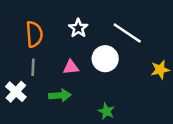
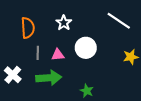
white line: (127, 33) -> (119, 21), moved
gray line: (33, 67) -> (38, 53), moved
green arrow: (60, 95) -> (49, 78), size x1.4

